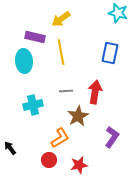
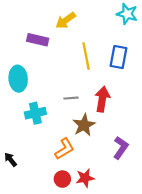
yellow line: (61, 52) -> (86, 56), moved
cyan ellipse: (24, 61) -> (18, 79), moved
red circle: (49, 160) -> (62, 179), moved

